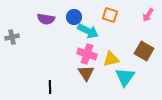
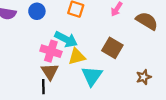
cyan arrow: (88, 31) -> (66, 39), moved
black line: (50, 87) -> (43, 87), moved

